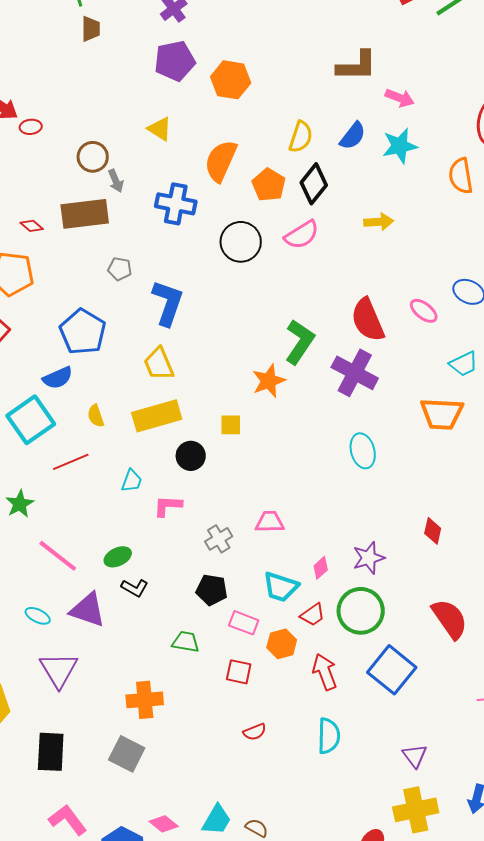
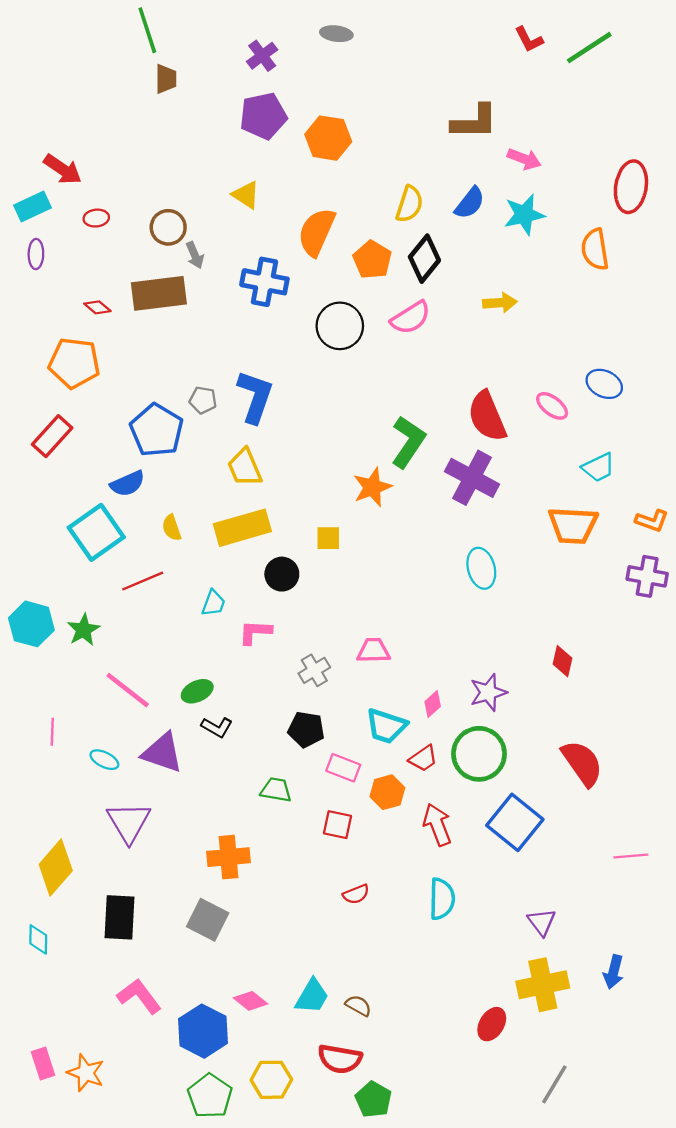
red ellipse: (31, 127) -> (96, 218), moved
gray pentagon: (120, 269) -> (203, 400), moved

